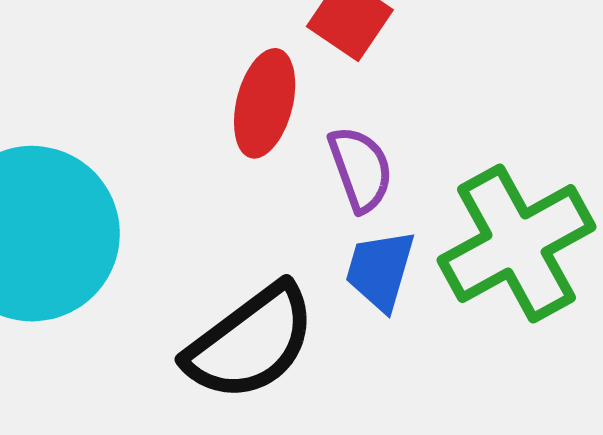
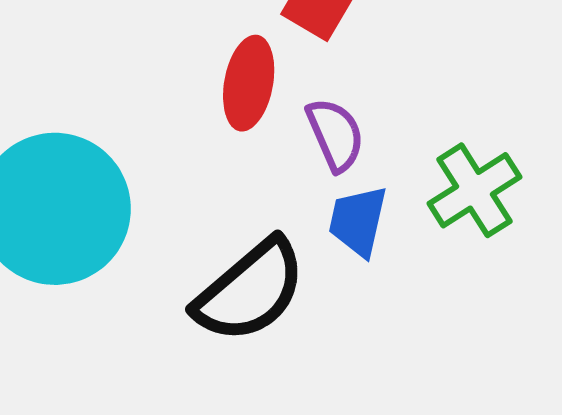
green cross: (517, 244) -> (474, 190), size x0.7

